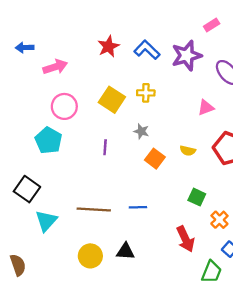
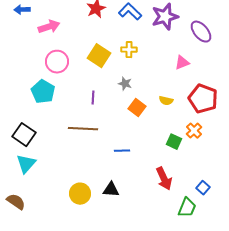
brown line: (94, 209) -> (83, 129), moved
orange cross: (219, 220) -> (194, 131), moved
cyan triangle: (46, 221) -> (26, 164), moved
brown semicircle: (18, 265) -> (16, 202), turned -36

